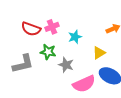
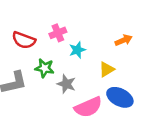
pink cross: (52, 27) -> (58, 33), moved

